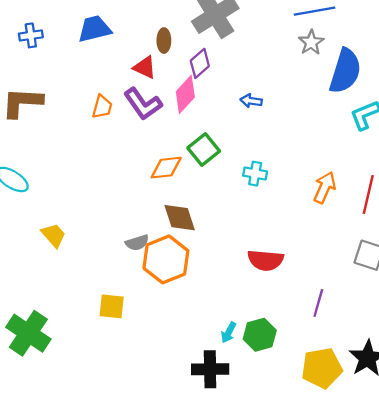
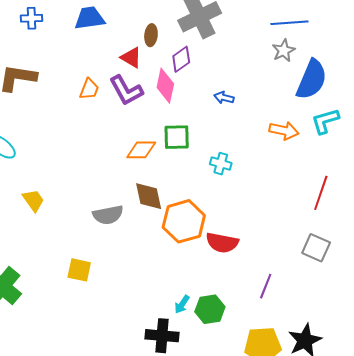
pink diamond: (185, 94) -> (165, 86), turned -36
green square: (204, 149) -> (177, 137), turned 32
orange arrow: (325, 187) -> (284, 131), moved, turned 72
gray semicircle: (137, 243) -> (108, 215), size x1.4
orange hexagon: (166, 259) -> (184, 221), moved

